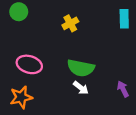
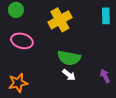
yellow cross: (70, 23) -> (60, 20), size x1.6
pink ellipse: (29, 64) -> (22, 41), moved

